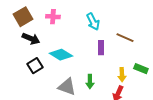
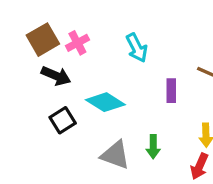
pink cross: (53, 17) -> (77, 43), moved, turned -32
cyan arrow: (93, 22) -> (137, 48), moved

